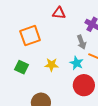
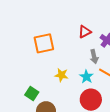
red triangle: (59, 13) -> (85, 32), moved, turned -40
green square: (22, 67) -> (32, 94), moved

